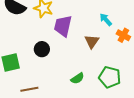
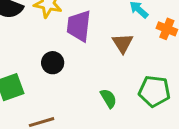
green semicircle: (77, 78) -> (109, 98), turned -80

